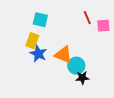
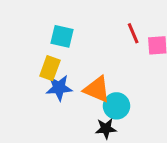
blue star: (38, 54) -> (59, 88), turned -30
black star: (82, 78) -> (106, 129), moved

